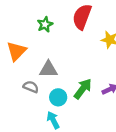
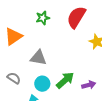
gray semicircle: (31, 87) -> (14, 78), moved

